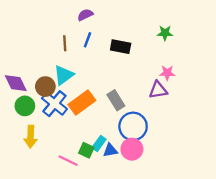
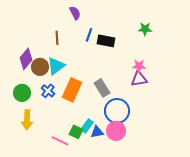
purple semicircle: (85, 15) -> (75, 13), turned 88
blue line: (88, 40) -> (89, 35), moved
pink star: (167, 73) -> (139, 66), moved
purple diamond: (16, 83) -> (26, 59), moved, turned 65
brown circle: (45, 87) -> (40, 67), moved
orange rectangle: (82, 102) -> (72, 90), turned -30
blue cross: (54, 104) -> (48, 91), size x0.6

